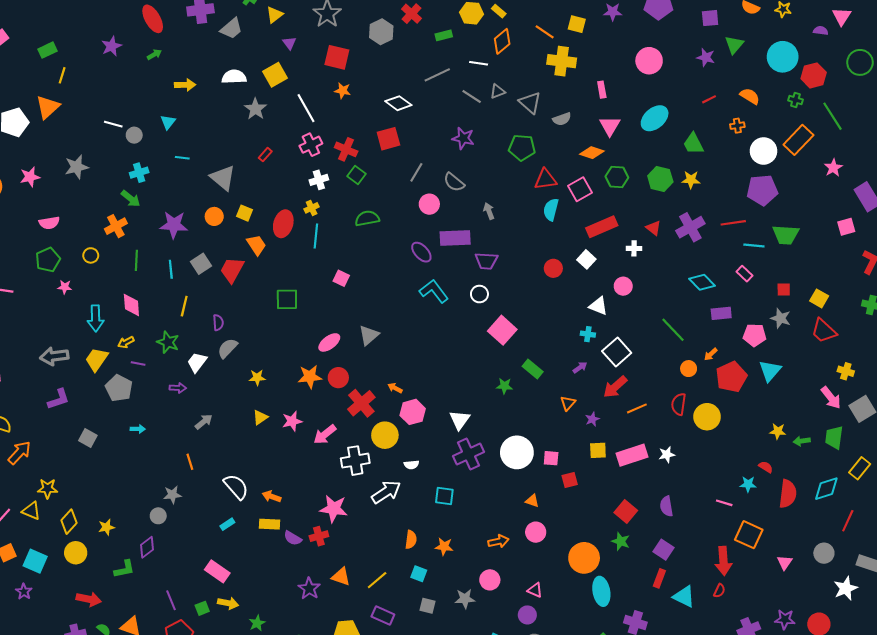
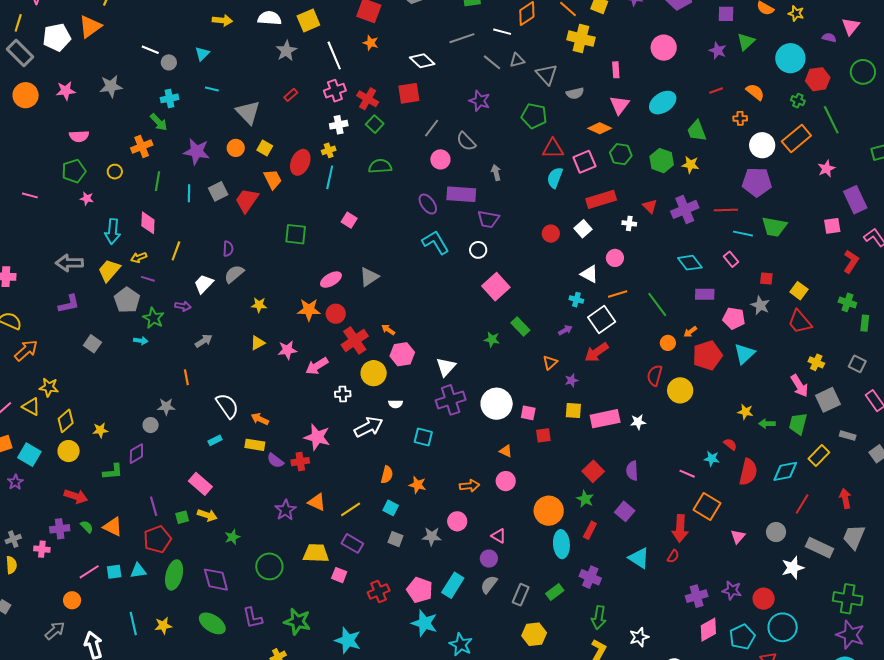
yellow line: (184, 306) -> (176, 251), moved
green star: (168, 342) -> (153, 318), moved
orange line: (637, 408) -> (618, 294), moved
white cross: (355, 461) -> (343, 394), size x0.6
red rectangle: (659, 578) -> (590, 530), moved

